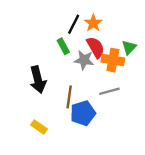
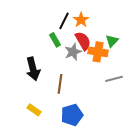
gray star: (84, 60) -> (73, 52), turned -30
gray line: (109, 91) -> (114, 79), moved
blue pentagon: (83, 113) -> (72, 115), moved

